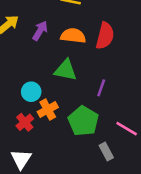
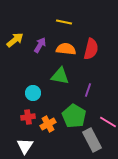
orange cross: (48, 110) -> (48, 124), moved
red cross: (25, 122) -> (28, 117), turned 32
gray rectangle: (106, 152) -> (92, 140), size x1.6

